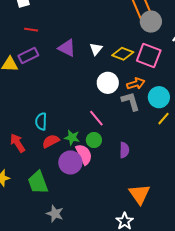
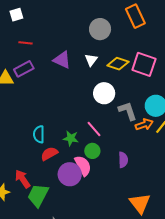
gray circle: (151, 22) -> (100, 29), moved
orange arrow: (136, 84) -> (144, 124), moved
green star: (72, 138) -> (71, 138), moved
red arrow: (18, 143) -> (23, 179), moved
green trapezoid: (38, 182) -> (38, 195), turned 50

